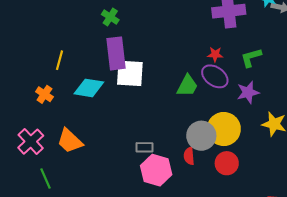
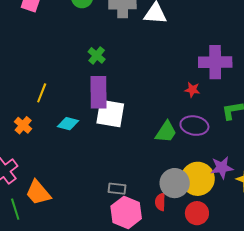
red star: (215, 54) -> (192, 90), moved
purple ellipse: (215, 76) -> (194, 126), turned -32
cyan diamond: (89, 88) -> (68, 124), size x0.7
purple star: (248, 92) -> (222, 168), moved
orange trapezoid: (70, 141) -> (38, 193), moved

